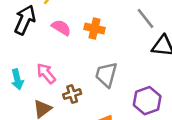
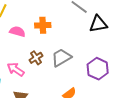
gray trapezoid: (106, 75) -> (61, 58), turned 60
brown cross: (72, 94) -> (36, 58), moved

